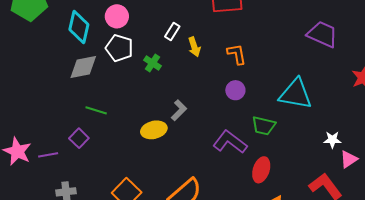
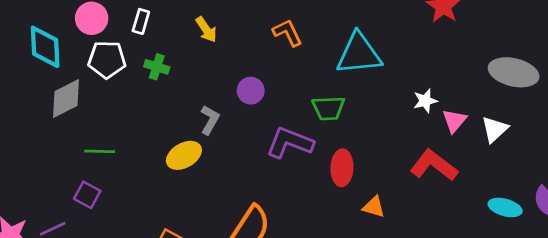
white rectangle: (172, 32) -> (141, 21), moved
orange L-shape: (237, 54) -> (288, 33), moved
purple circle: (235, 90) -> (251, 91), moved

